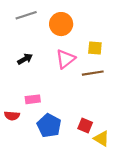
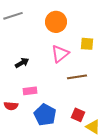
gray line: (26, 15) -> (13, 16), moved
black arrow: (25, 59) -> (22, 63), moved
brown line: (93, 73) -> (77, 77), moved

